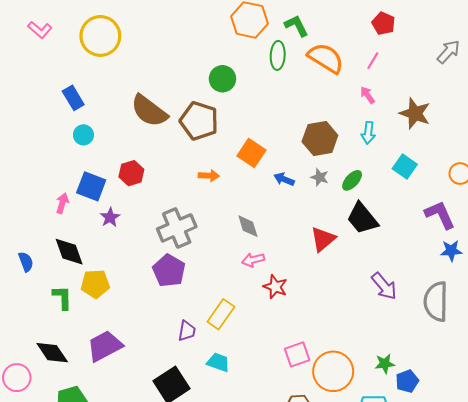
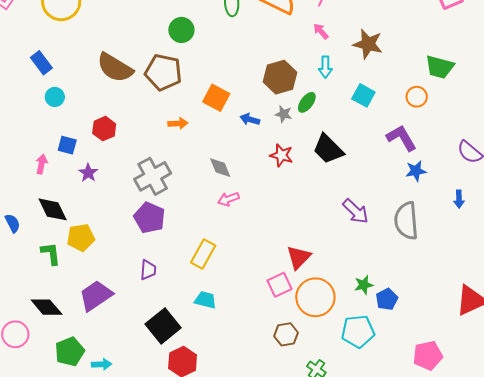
green ellipse: (352, 180) -> (307, 102), moved
blue square: (91, 186) -> (67, 145), size x0.7
red triangle: (323, 239) -> (299, 257), moved
red star: (275, 287) -> (281, 155), moved
purple trapezoid: (187, 331) -> (148, 270), moved

